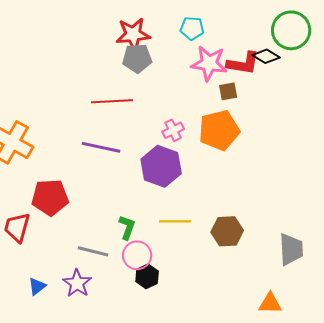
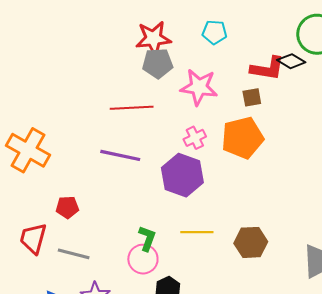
pink star: (209, 63) -> (199, 87), moved
red pentagon: (50, 197) -> (67, 207), size x0.6
gray line: (93, 251) -> (74, 254), moved
pink circle: (137, 255) -> (143, 259), moved

